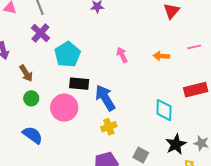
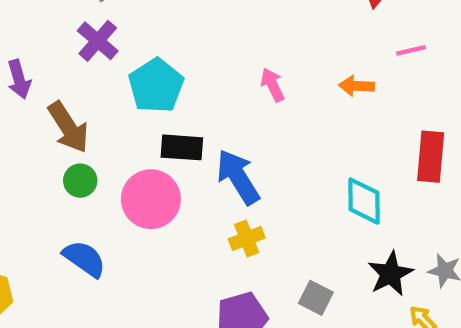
pink line: (194, 47) -> (411, 50), moved
brown arrow: (26, 73) -> (68, 127), size x1.4
red rectangle: (196, 90) -> (431, 157), turned -70

